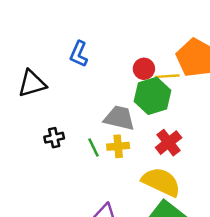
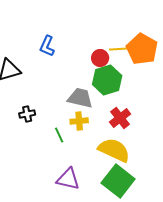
yellow line: (167, 76) -> (119, 49), moved
green line: (93, 147) -> (59, 135), moved

